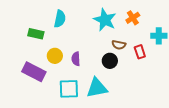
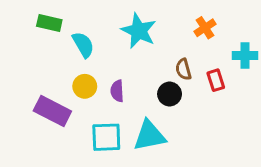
cyan semicircle: (60, 19) -> (83, 45), moved, turned -42
cyan star: (105, 20) -> (139, 31), moved
green rectangle: (36, 34) -> (49, 23), moved
brown semicircle: (119, 45) -> (183, 69), turned 64

